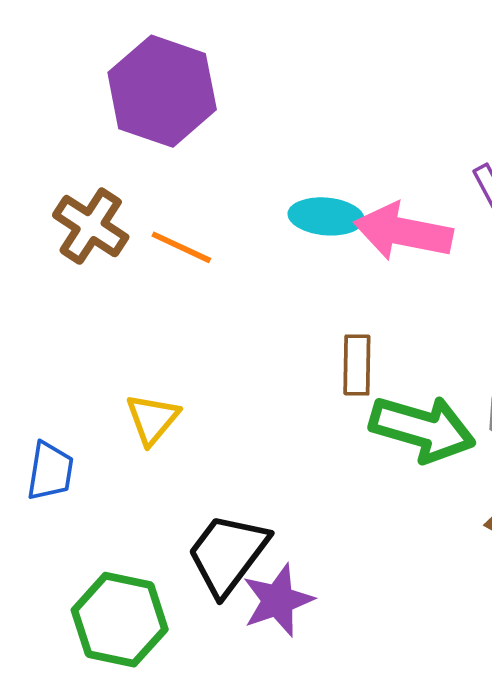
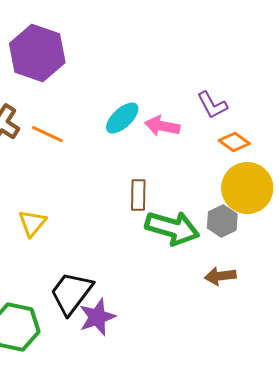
cyan ellipse: (326, 216) -> (122, 118), turned -48
pink arrow: (403, 232) -> (162, 126), size x0.7

